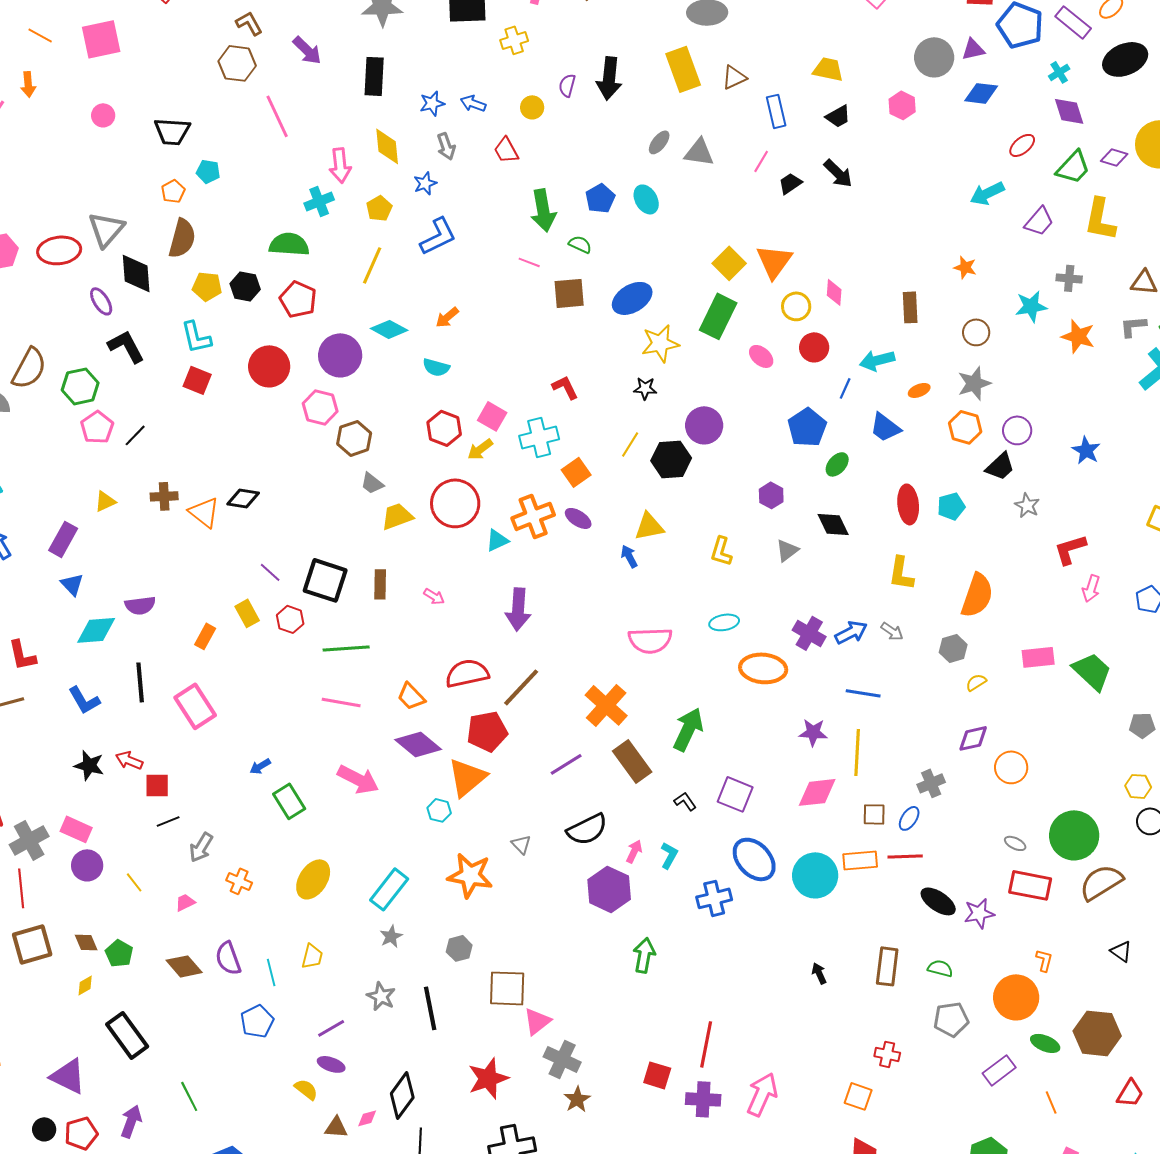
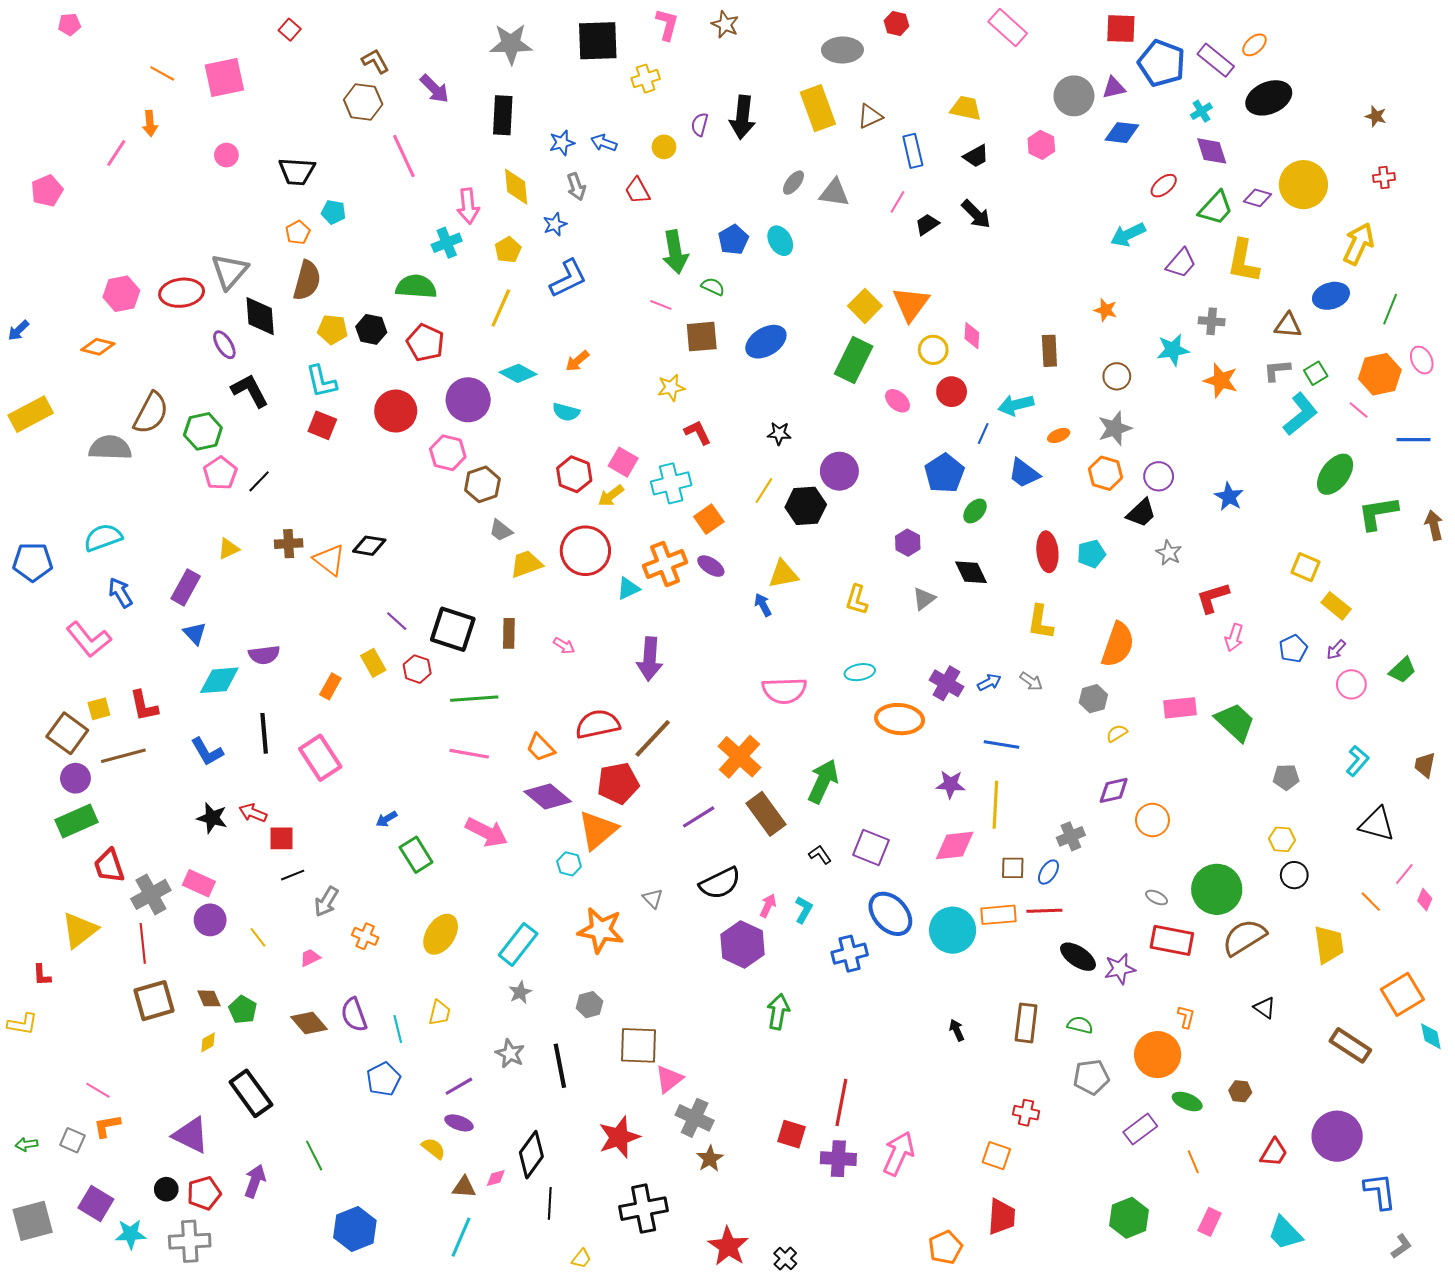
yellow star: (660, 343) -> (671, 388), moved, size x0.7
blue arrow: (851, 632) -> (989, 682), size x0.7
brown hexagon: (1097, 1033) -> (1240, 1091), size x0.5

